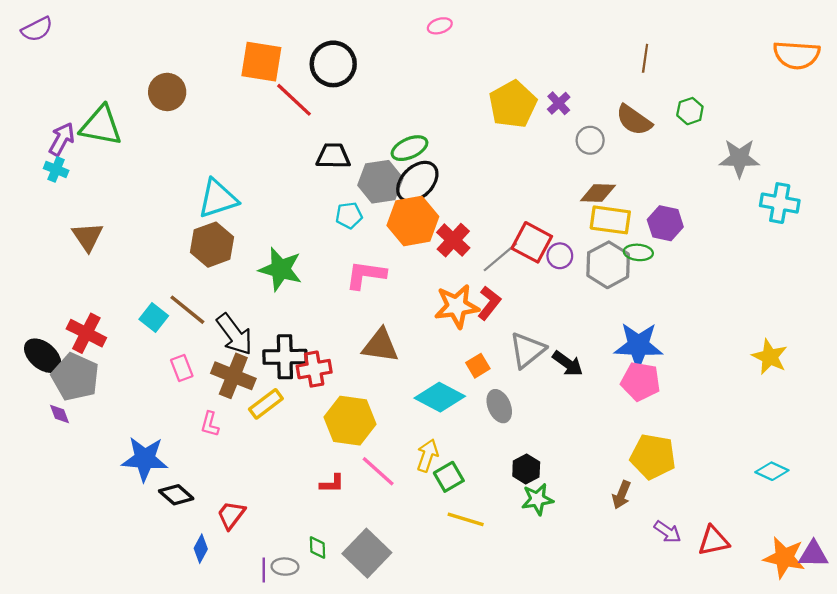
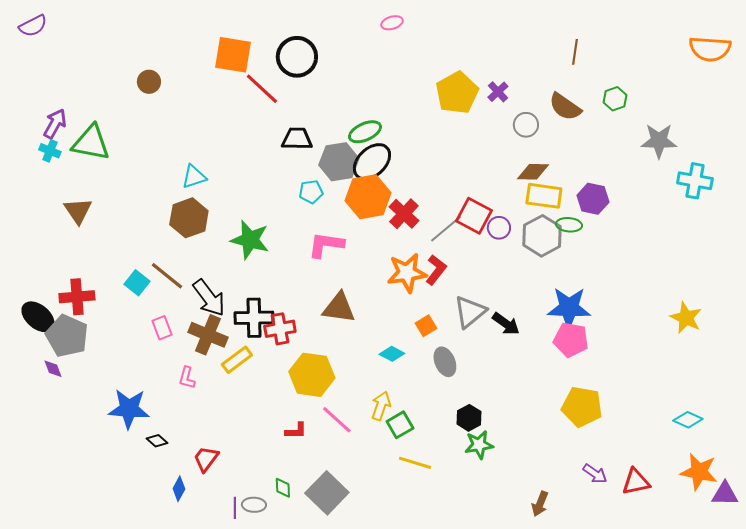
brown circle: (167, 92) -> (149, 82), size x0.7
green triangle: (101, 126) -> (91, 143), moved
cyan triangle: (218, 199) -> (194, 177), size x0.7
red cross: (86, 333) -> (77, 297), turned -32
cyan diamond: (440, 397) -> (392, 354), size x0.6
black diamond: (176, 495) -> (157, 441), size x0.7
brown arrow: (622, 495) -> (540, 504), moved
orange star: (784, 558) -> (699, 472), moved

